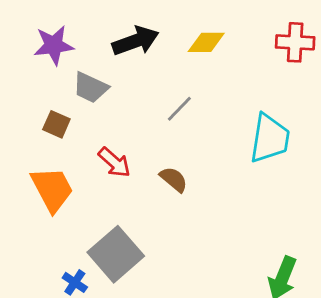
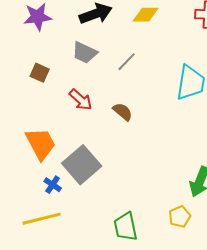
gray trapezoid: (90, 88) -> (85, 53), moved
orange trapezoid: (52, 189) -> (41, 144), moved

